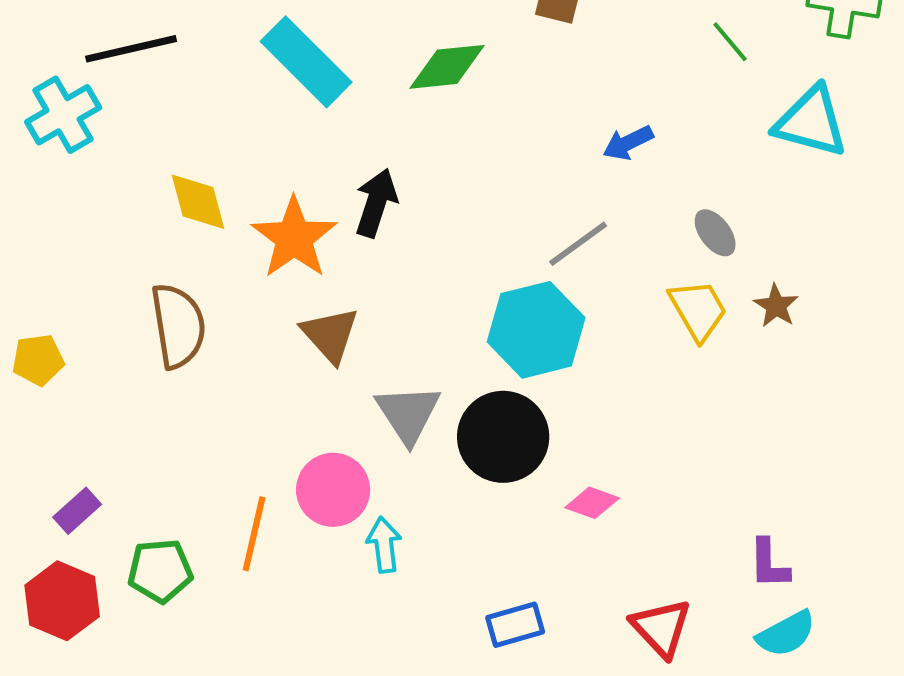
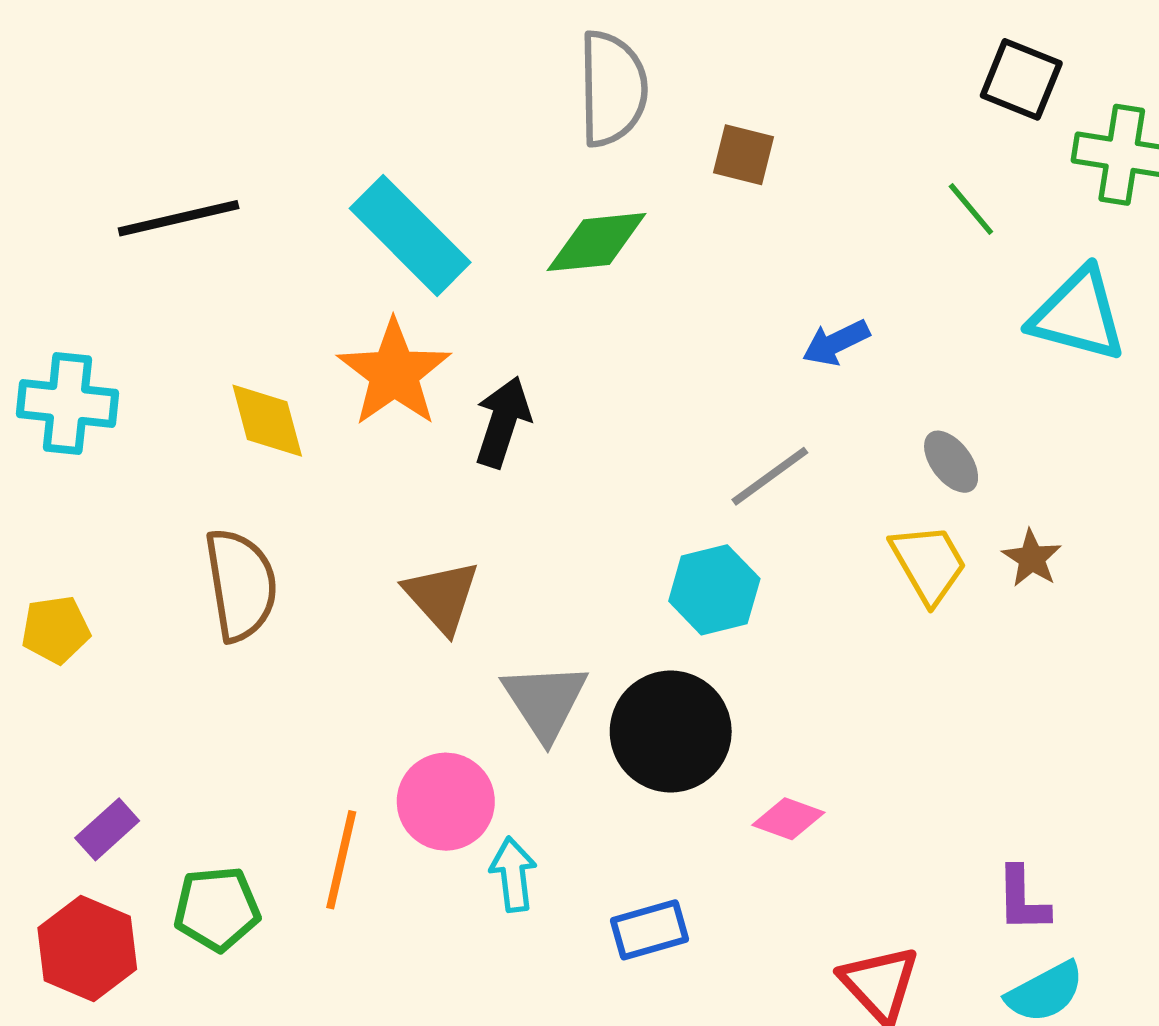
cyan cross: (63, 115) -> (67, 403), moved, turned 36
orange star: (294, 238) -> (394, 373), moved
cyan hexagon: (536, 330) -> (714, 590), size x0.7
blue rectangle: (515, 625) -> (649, 930), moved

